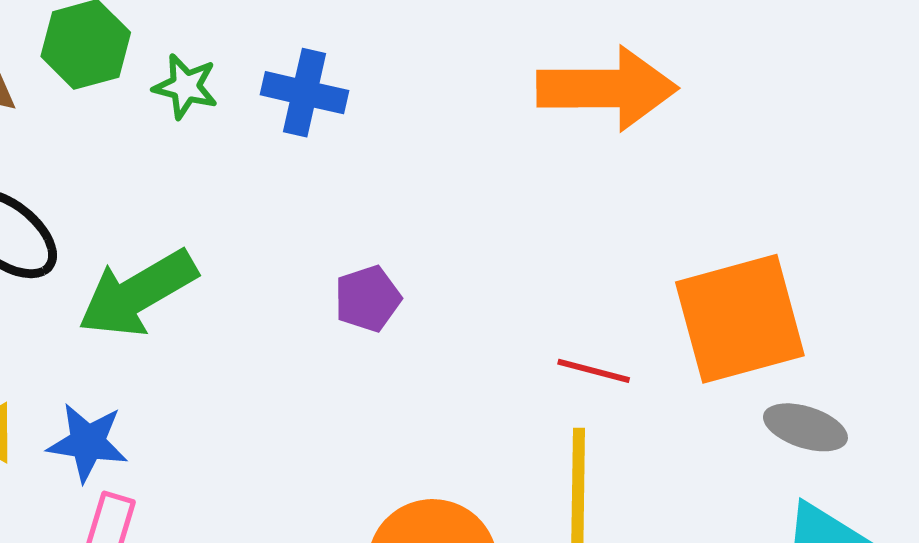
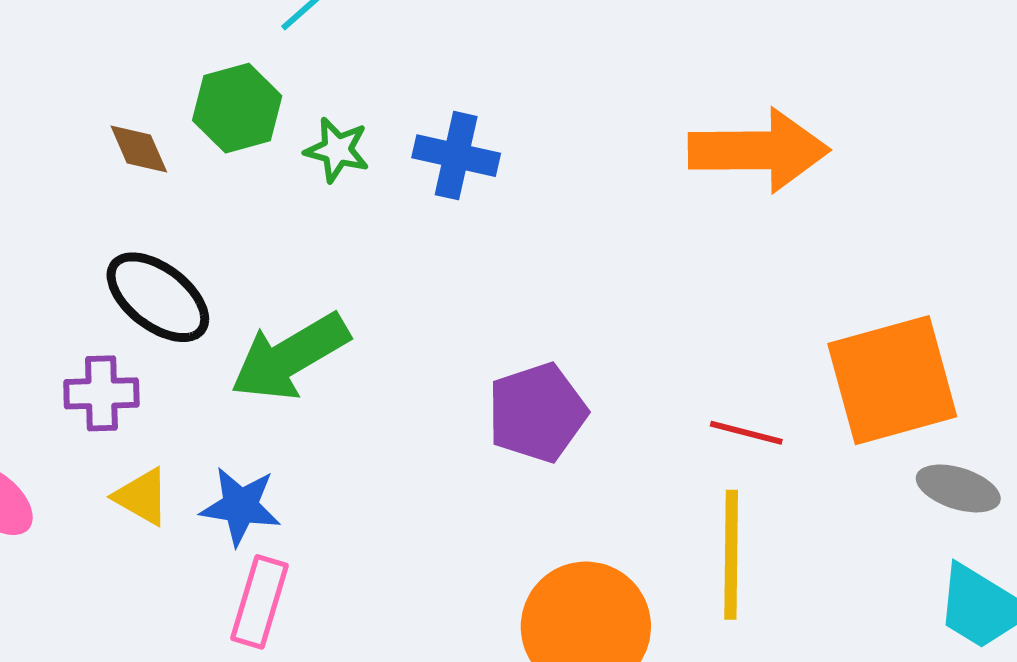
purple pentagon: (368, 299) -> (537, 413), moved, size x1.5

